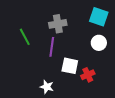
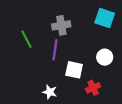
white circle: (99, 43) -> (105, 57), moved
red cross: (88, 75) -> (93, 88), moved

